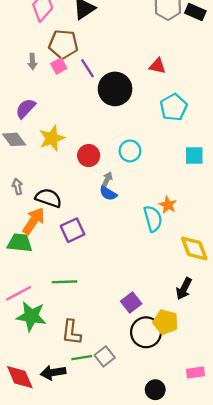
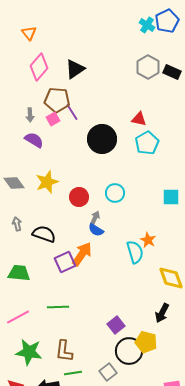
purple line: (87, 68) -> (72, 112), moved
cyan pentagon: (174, 107) -> (147, 143), moved
purple semicircle: (26, 108) -> (34, 140), moved, turned 78
orange arrow: (34, 221) -> (82, 254), moved
green star: (31, 316) -> (29, 352), moved
gray square: (105, 356) -> (108, 372), moved

